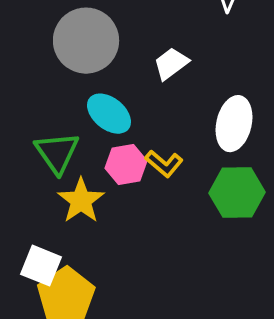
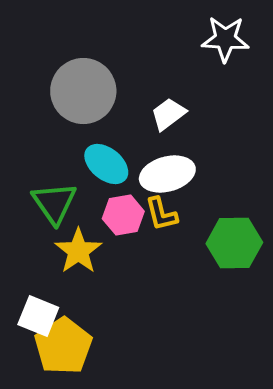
white ellipse: (234, 124) -> (167, 174), moved, turned 62
yellow L-shape: (164, 164) -> (161, 214), turned 36

